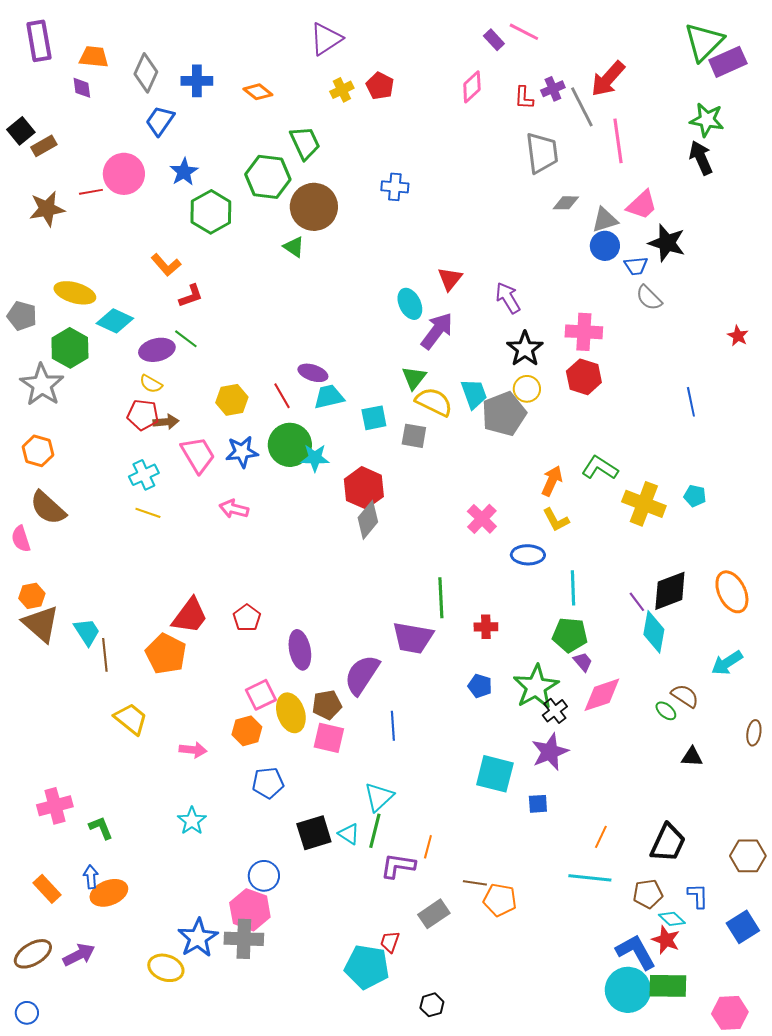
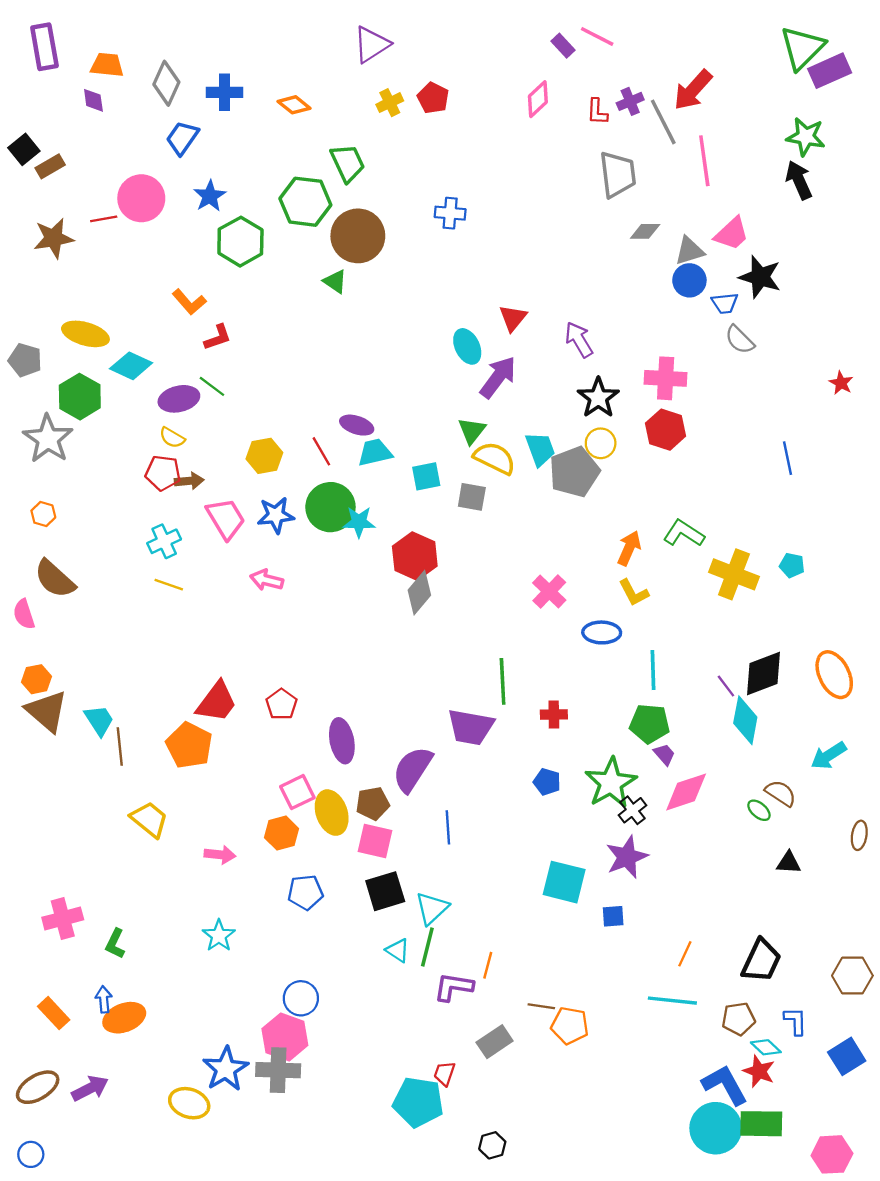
orange hexagon: (38, 451) -> (43, 514), size x0.7
green L-shape: (101, 828) -> (115, 944), turned -132
black square: (314, 833) -> (385, 891), moved

